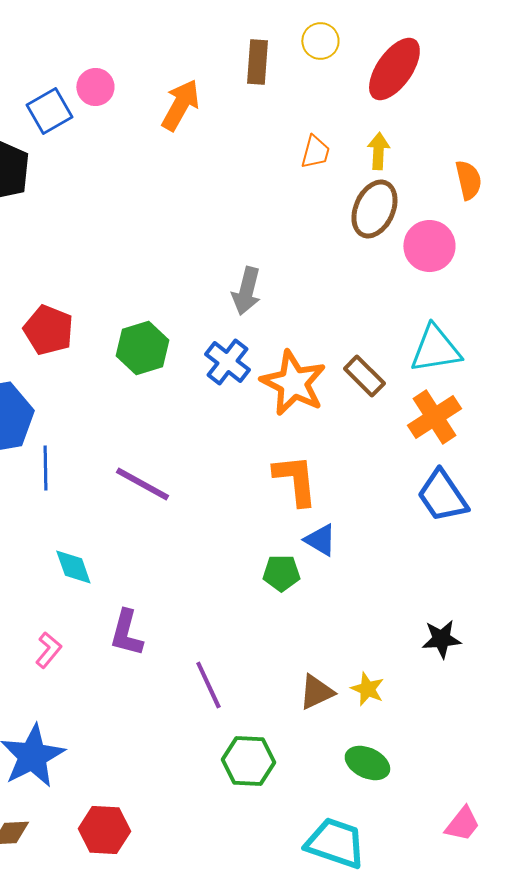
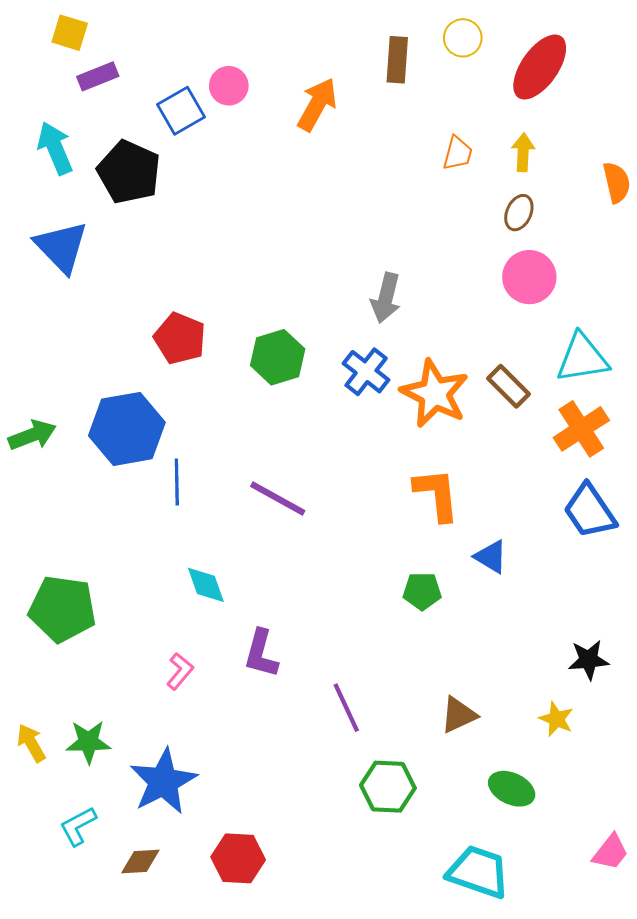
brown ellipse: (374, 209) -> (519, 213), size x0.6
pink circle: (429, 246) -> (529, 277), moved
blue triangle: (320, 540) -> (491, 557), moved
yellow star: (367, 689) -> (556, 719), moved

